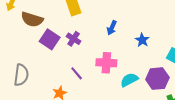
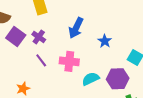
blue arrow: (112, 28) -> (76, 28), size x1.5
purple line: (77, 73) -> (41, 60), moved

